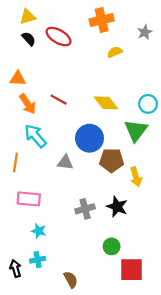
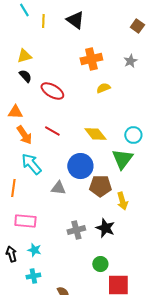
gray star: (145, 32) -> (130, 61), moved
red ellipse: (59, 37) -> (52, 91), moved
black arrow: (15, 268) -> (11, 254), moved

